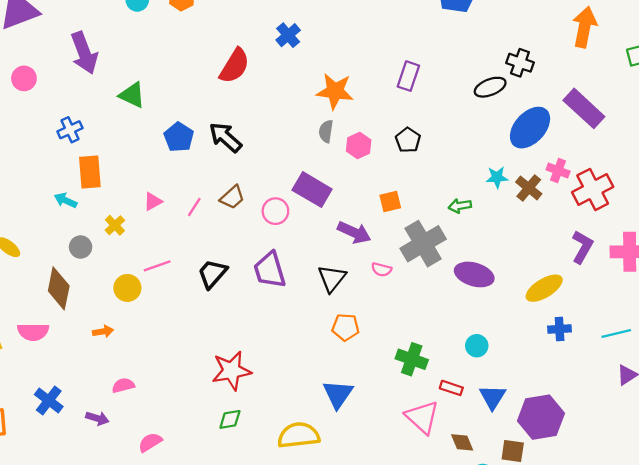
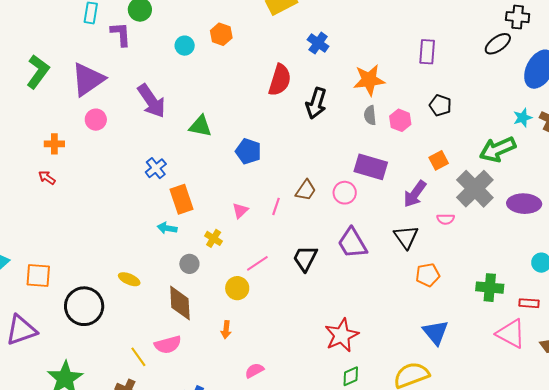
pink circle: (24, 78) -> (96, 120), moved
black arrow: (225, 137) -> (316, 103), moved, turned -100
green arrow: (460, 206) -> (498, 149), size x1.8
purple arrow: (354, 232) -> (415, 194), turned 116
orange arrow: (103, 331) -> (226, 330), turned 120

